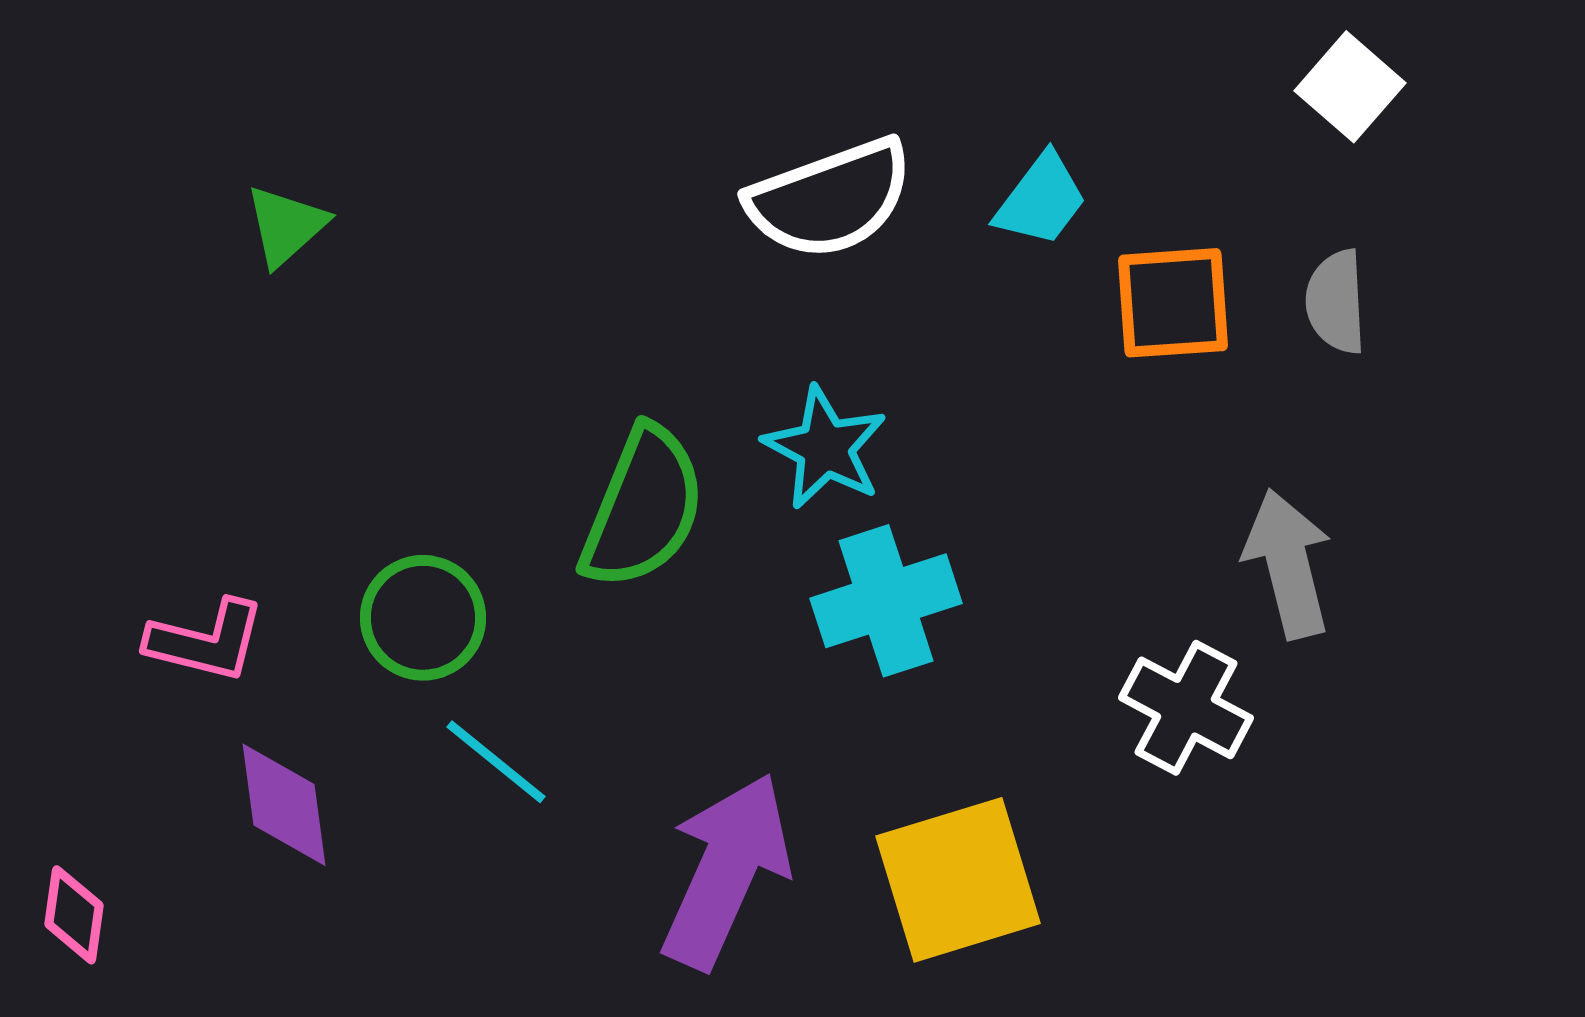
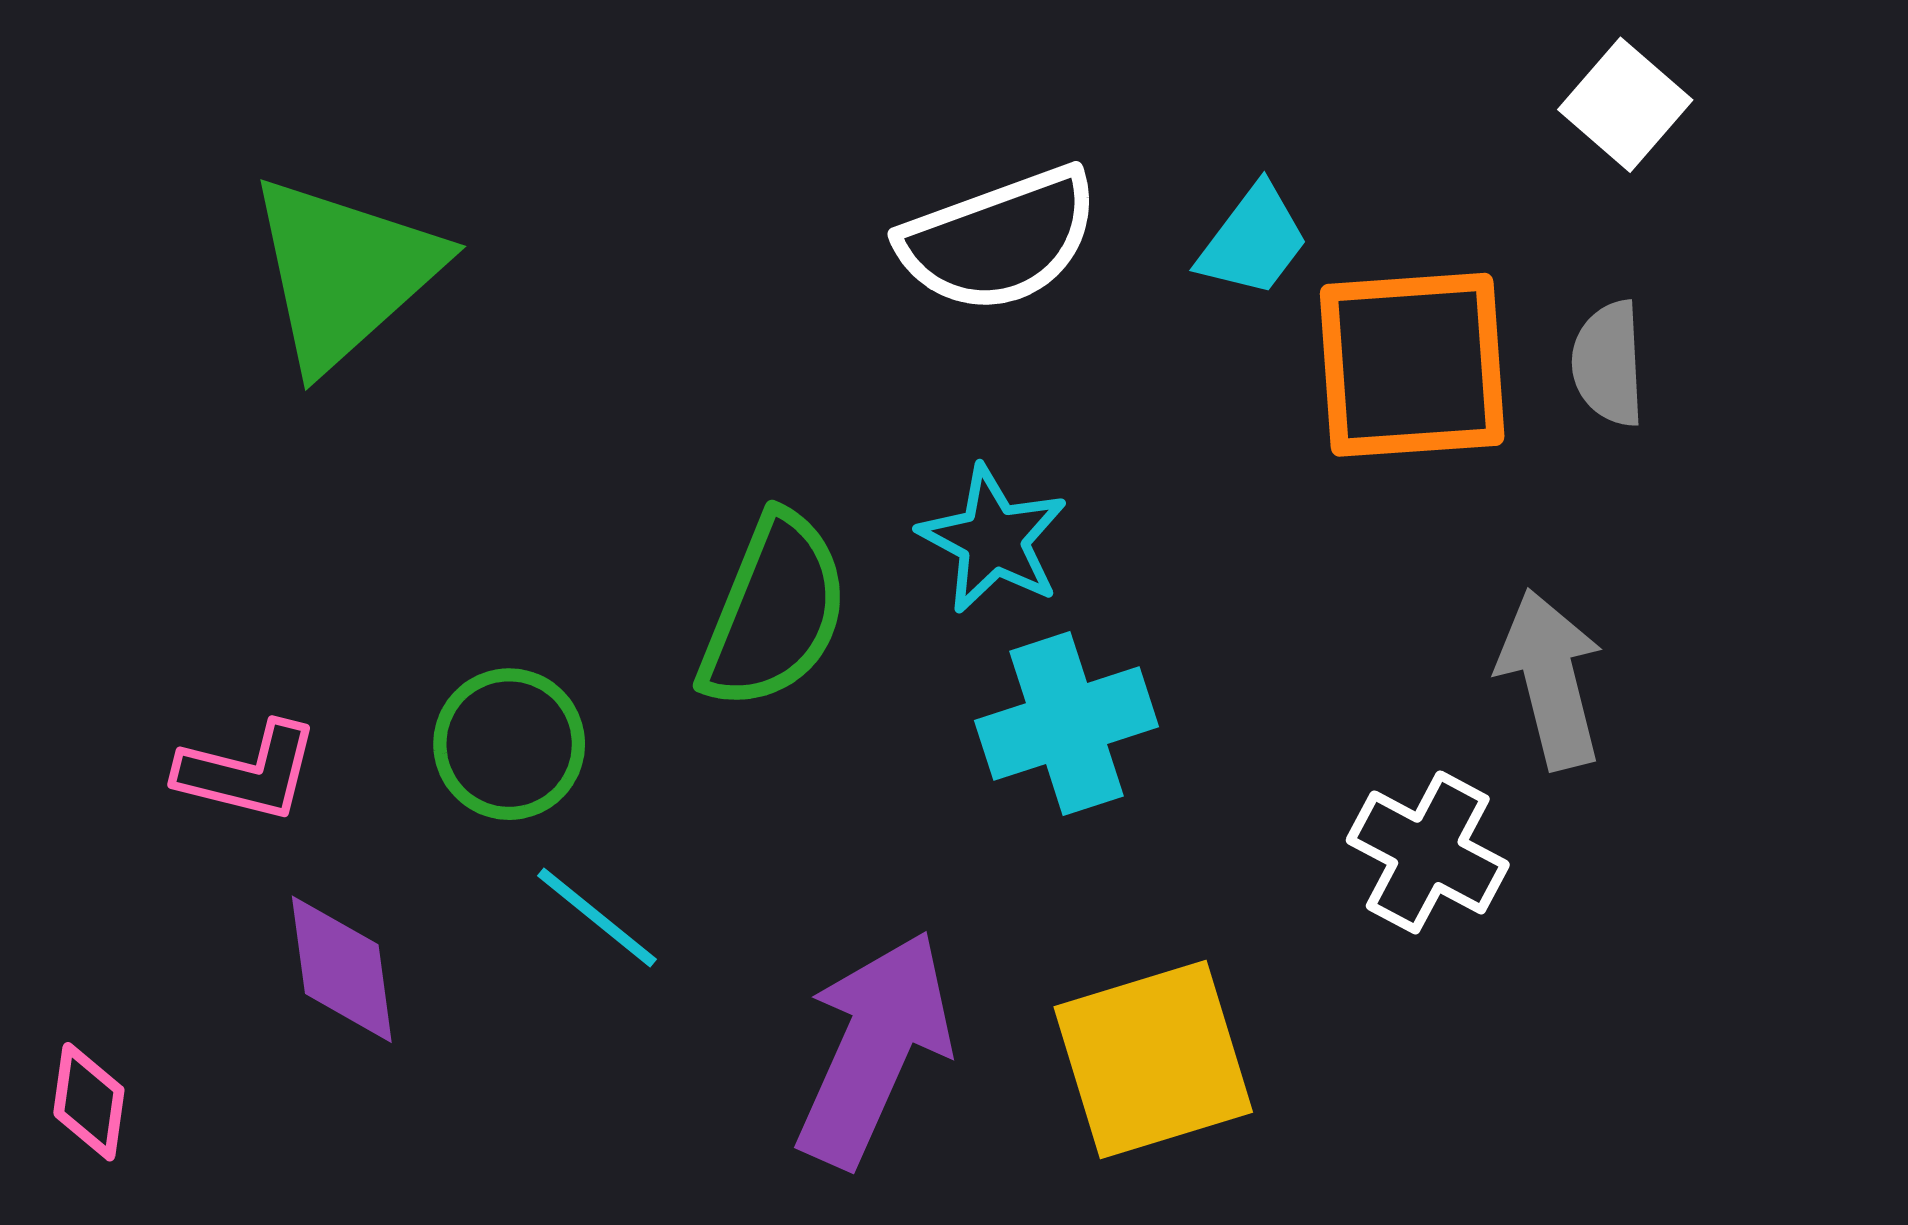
green triangle: (286, 226) -> (344, 272), size x2.0
orange square: (1173, 303) -> (1412, 365), size x1.4

